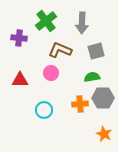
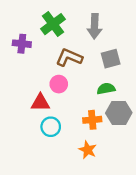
red triangle: (20, 80) -> (40, 103), moved
orange star: (104, 134) -> (88, 150), moved

